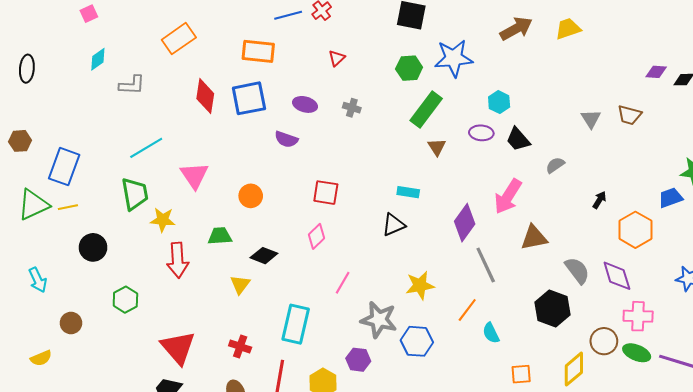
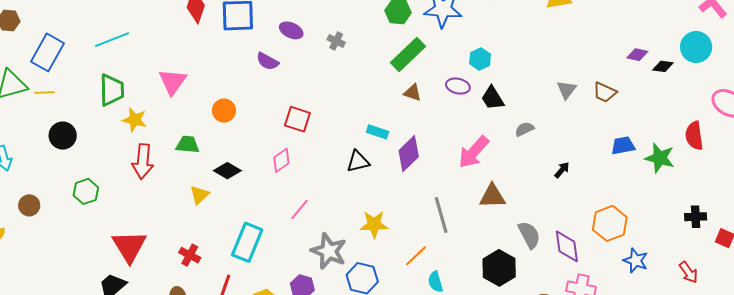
brown triangle: (437, 147) -> (413, 93), turned -48
cyan line: (146, 148) -> (112, 40), moved
blue trapezoid: (671, 198) -> (623, 146), moved
purple diamond: (465, 223) -> (409, 154), moved
orange hexagon: (635, 230) -> (610, 223), moved

